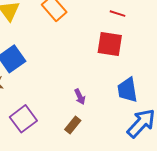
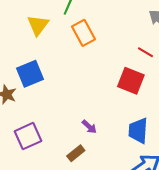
purple arrow: (80, 97) -> (89, 127), turned -35

